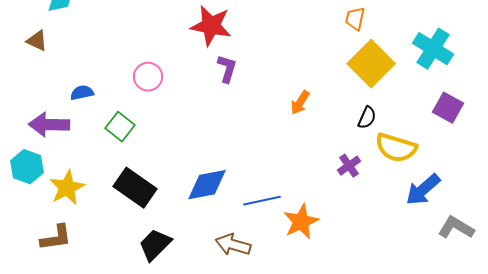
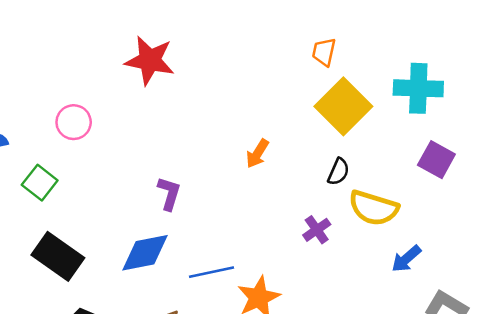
cyan cross: (433, 49) -> (418, 88), turned -30
purple L-shape: (227, 69) -> (169, 194), moved
blue arrow: (423, 190) -> (406, 259), size x0.7

